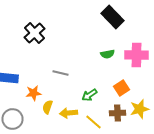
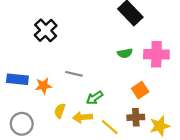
orange star: (34, 93) -> (43, 86), moved
green arrow: (90, 95) -> (95, 98), moved
yellow star: (140, 109) -> (160, 126), moved

